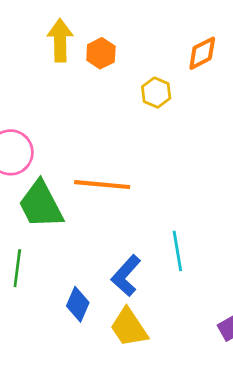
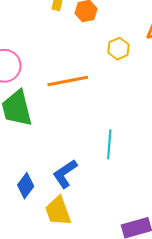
orange line: (102, 185) -> (68, 81), moved, turned -30
cyan line: (177, 251) -> (109, 144), moved

